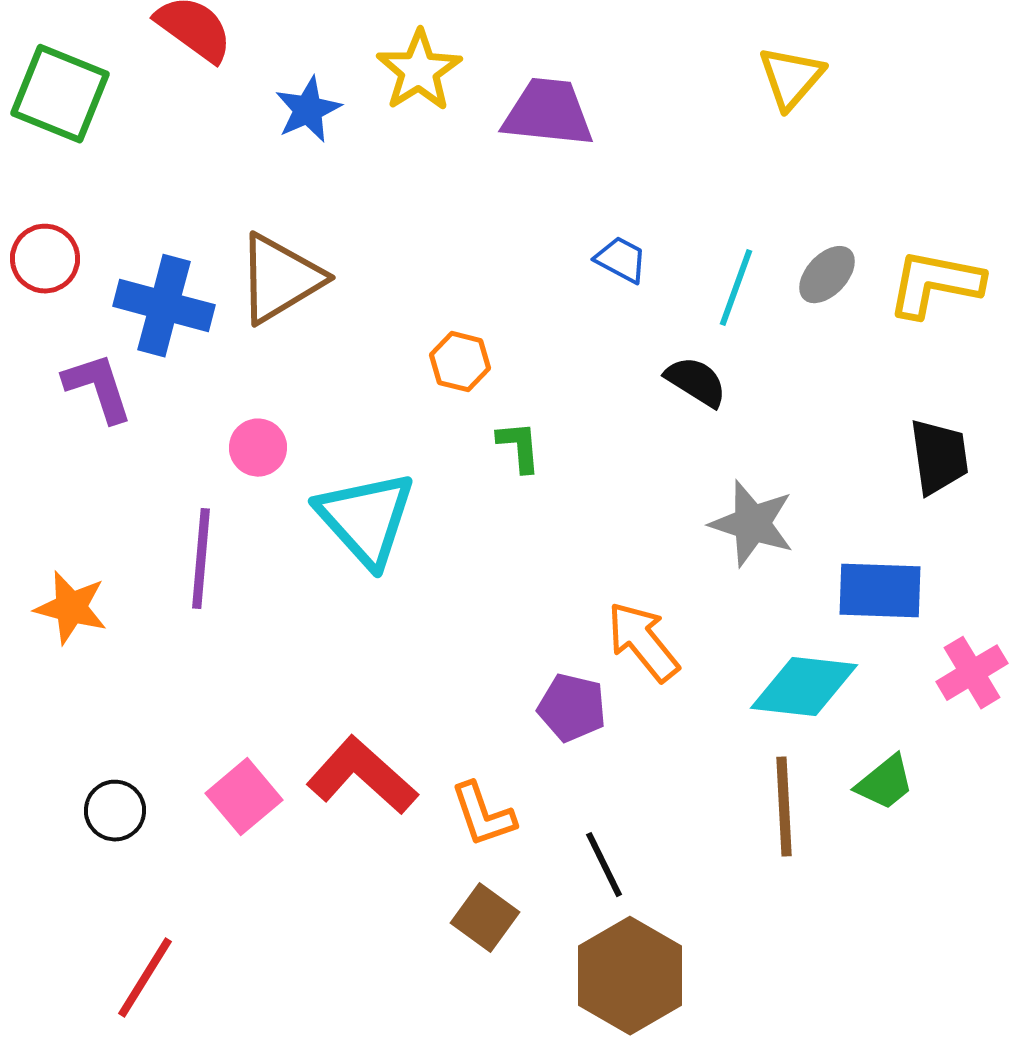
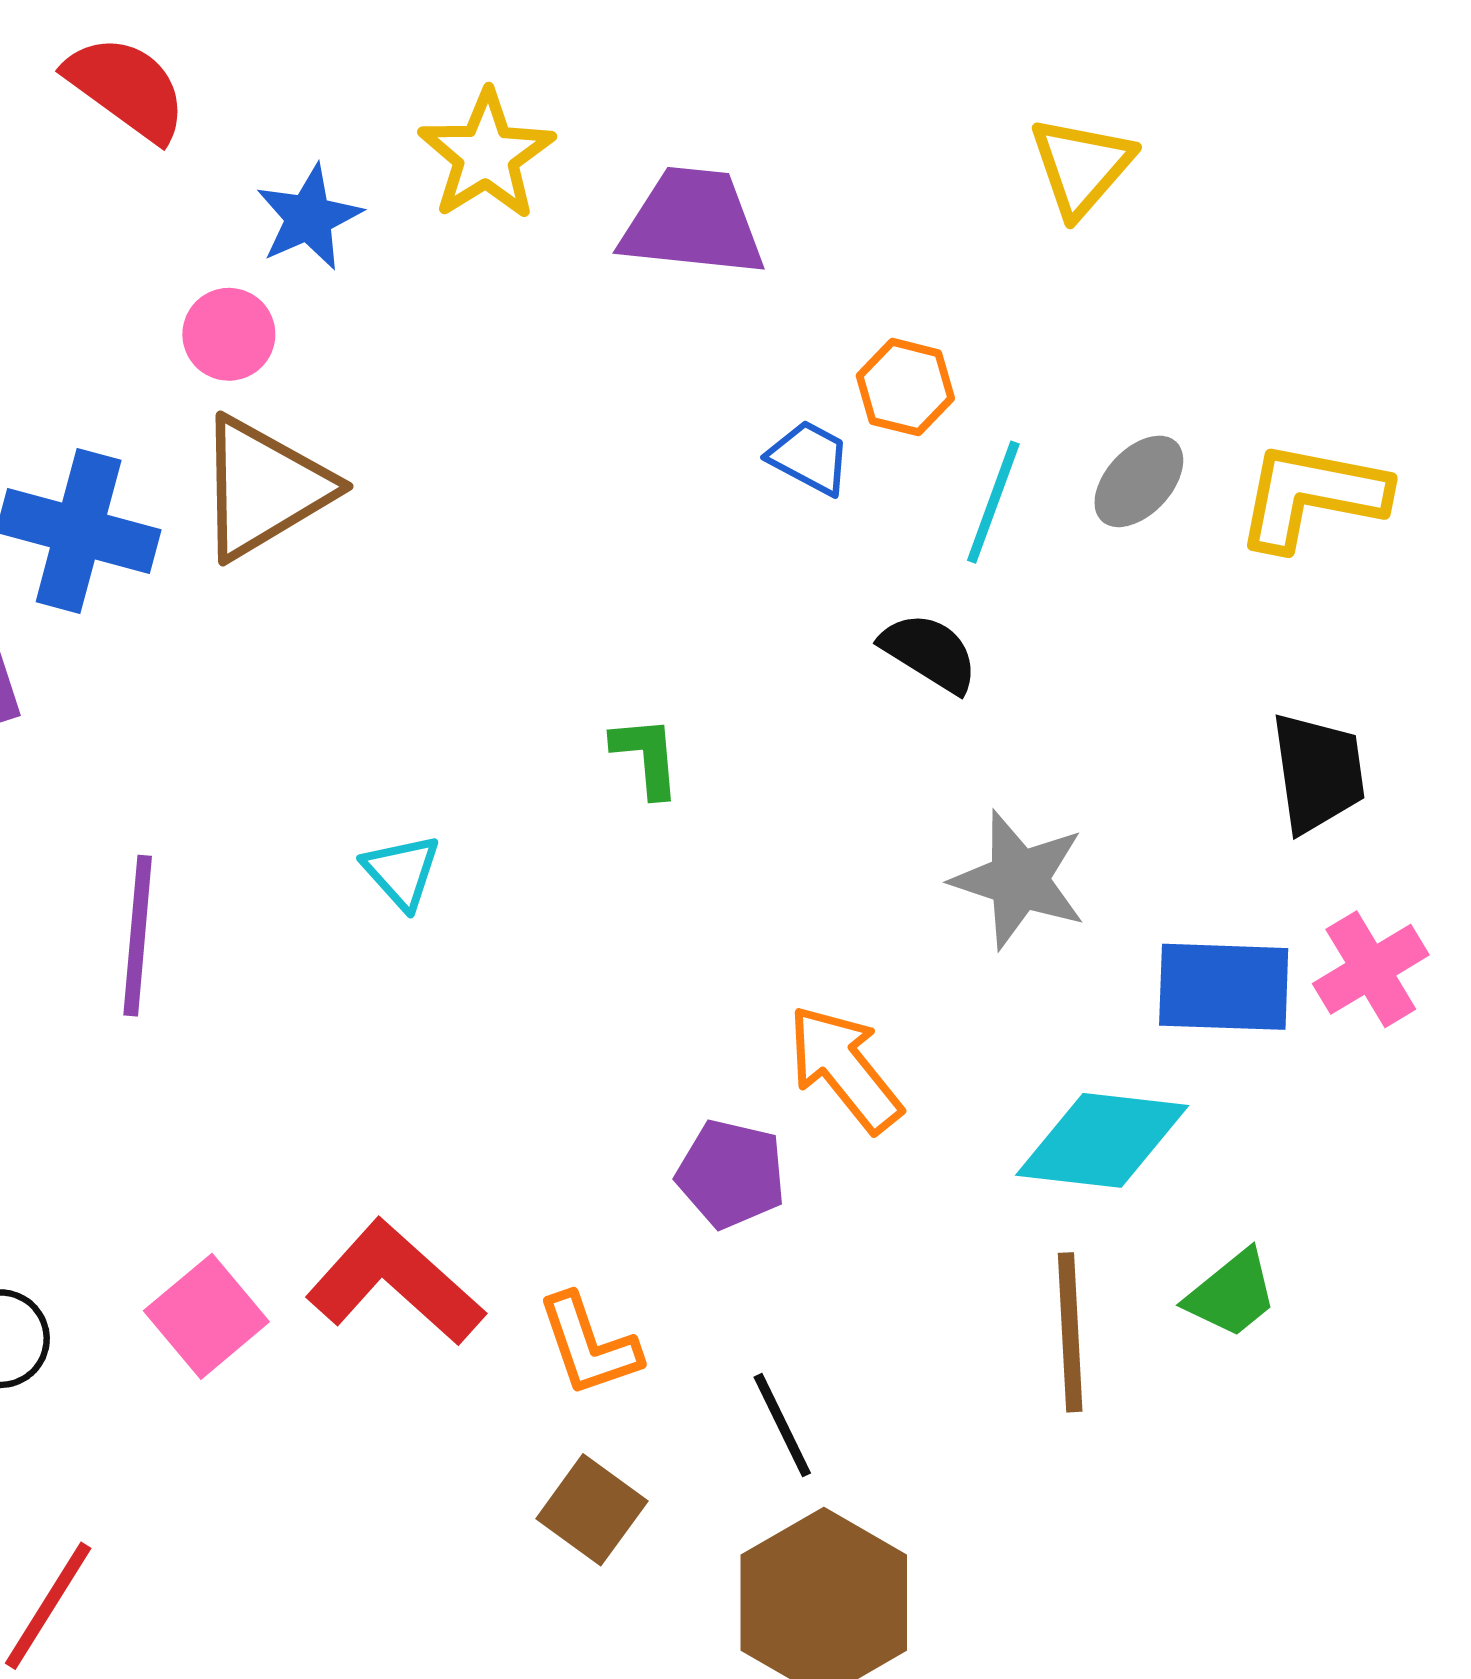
orange hexagon: (460, 362) -> (905, 387), moved
pink circle: (258, 448) -> (229, 334), moved
cyan triangle: (366, 519) -> (402, 872), size x0.5
pink cross: (972, 673) -> (1371, 969), moved

